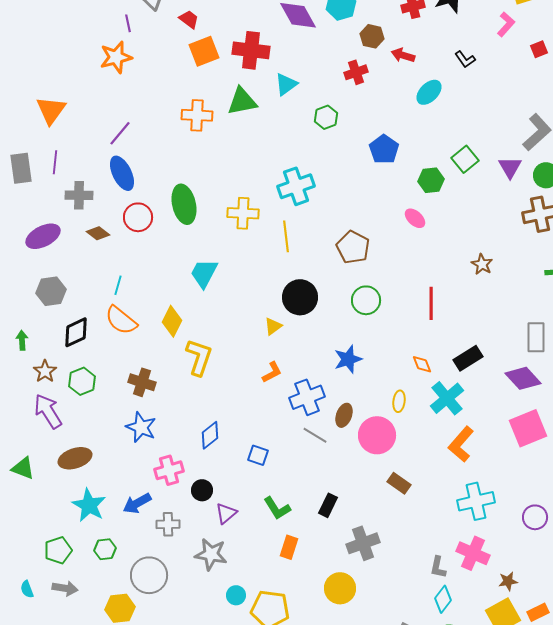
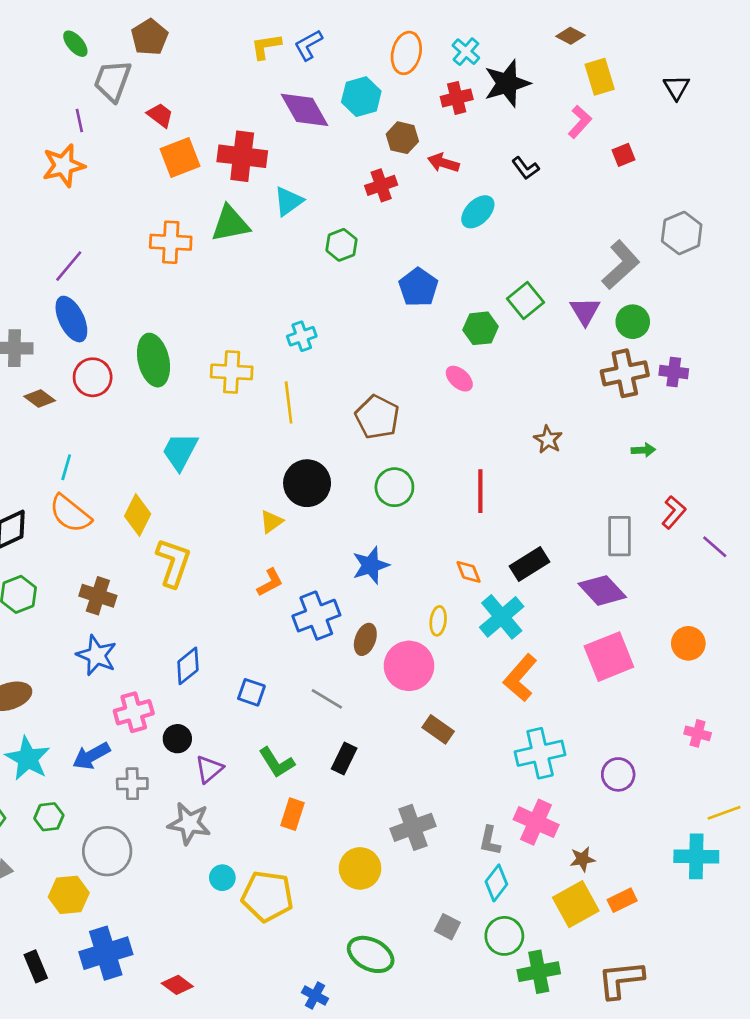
cyan cross: (296, 186) -> (302, 336), size x0.6
gray line: (315, 435) -> (327, 699), moved
gray cross: (363, 543) -> (413, 827), moved

